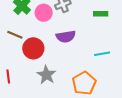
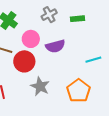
pink circle: (44, 13) -> (31, 39), moved
green rectangle: (101, 14) -> (77, 19), moved

